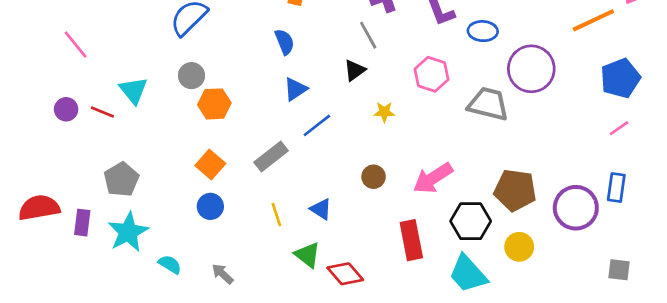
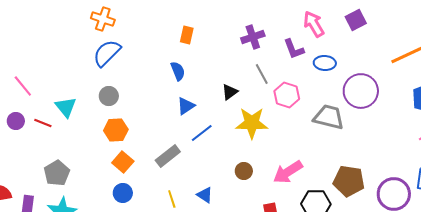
gray line: (368, 35) -> (262, 74), moved
pink line: (76, 45) -> (23, 86), moved
orange hexagon: (214, 104) -> (116, 130), moved
yellow star: (384, 112) -> (252, 123), size x2.0

